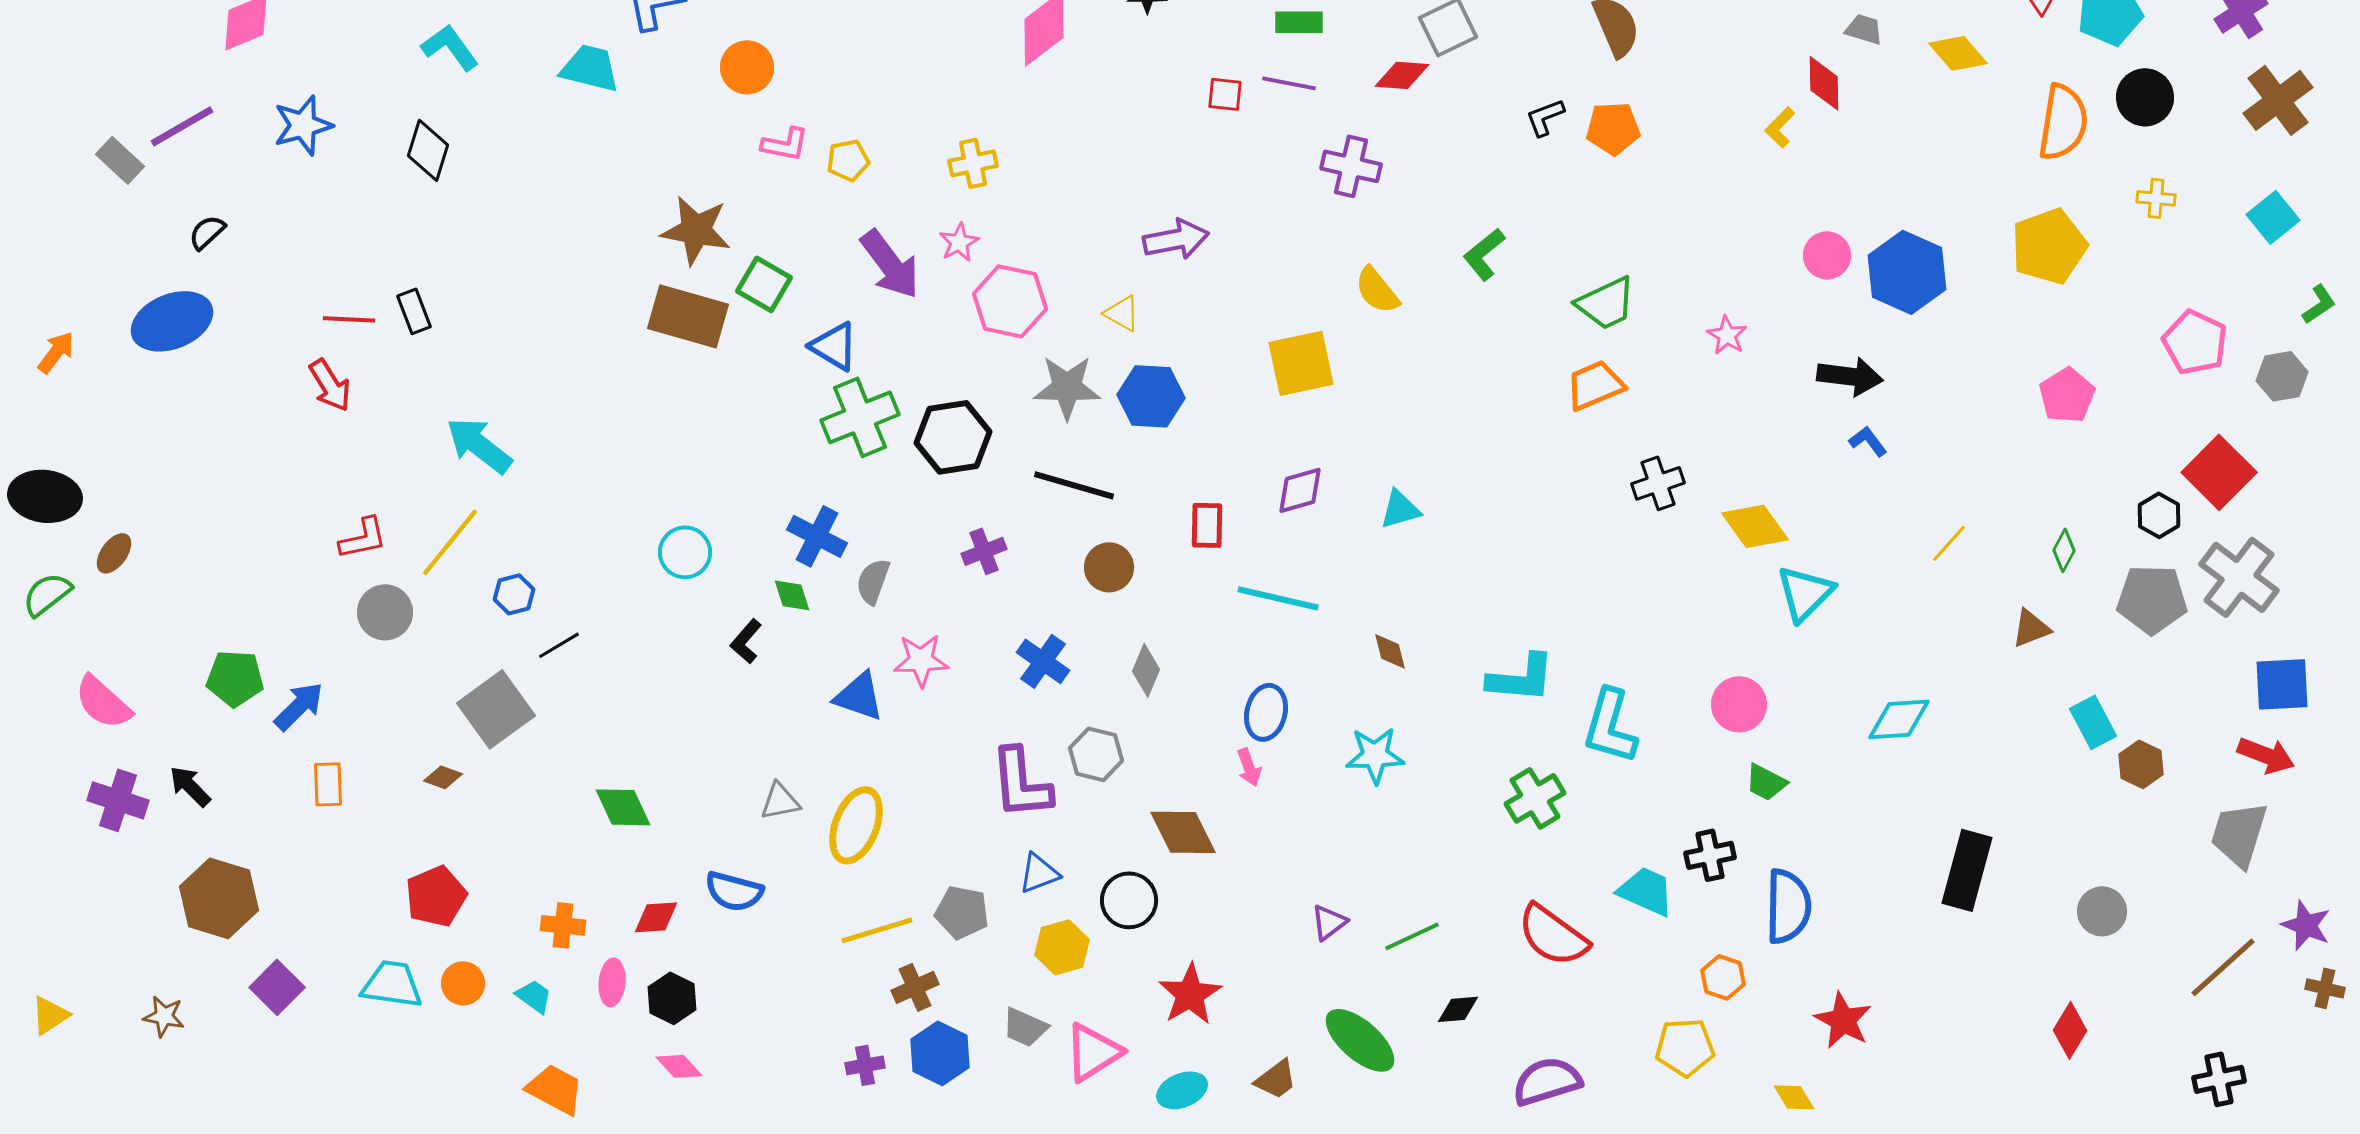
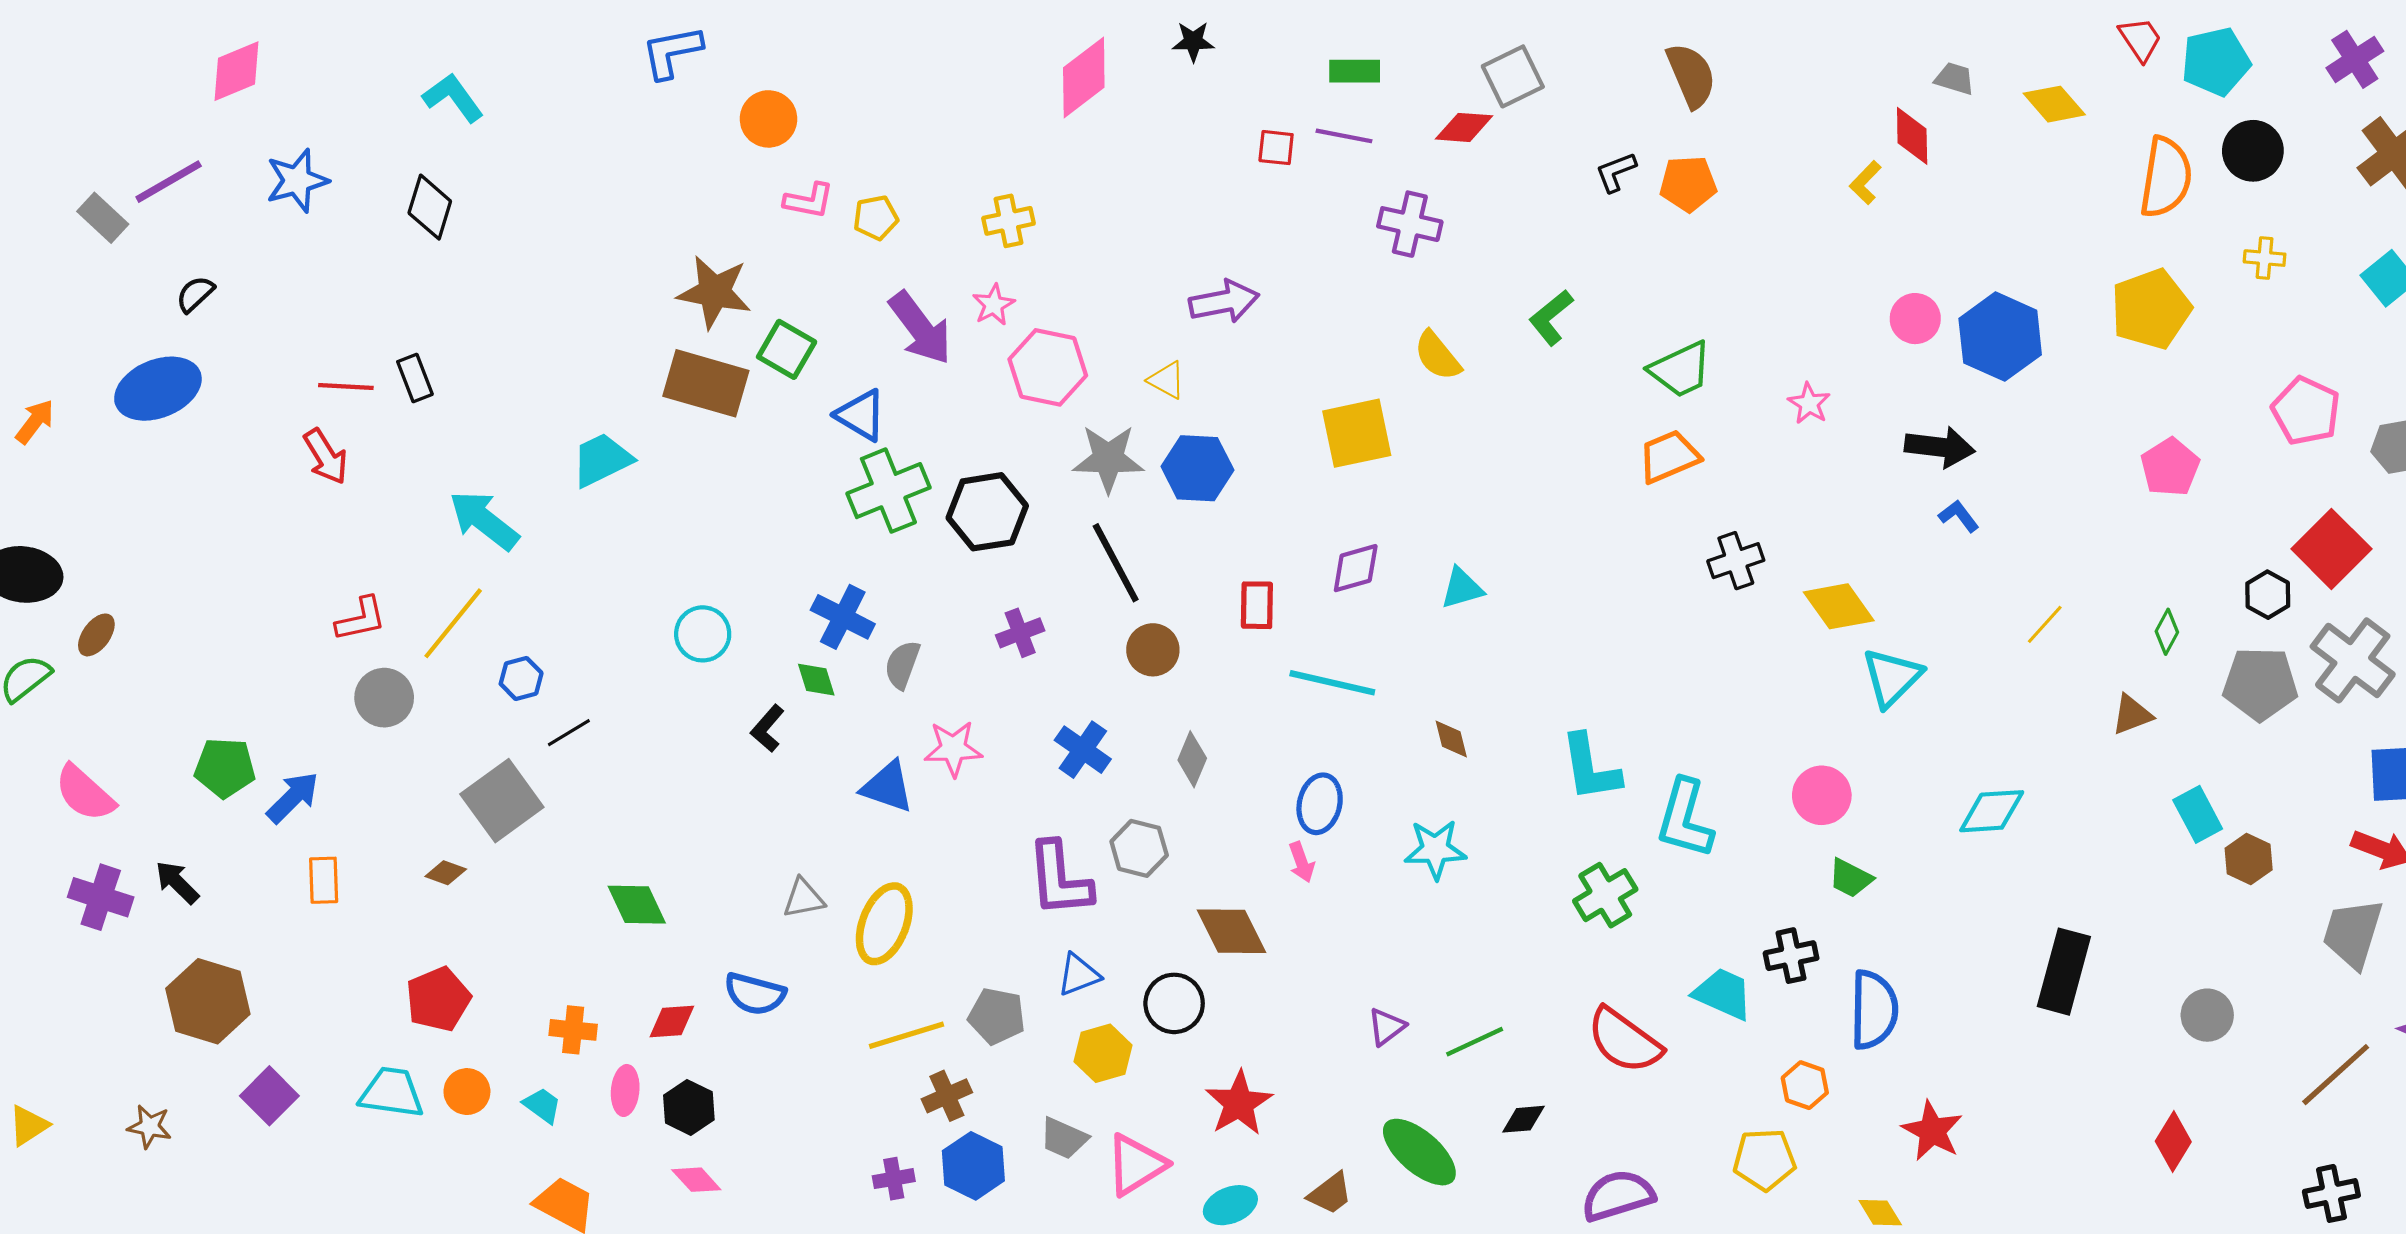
cyan trapezoid: (590, 68) -> (602, 460), moved, turned -40
black line: (1074, 485) -> (1116, 563), turned 46
cyan L-shape: (1521, 678) -> (1590, 768), turned 76

